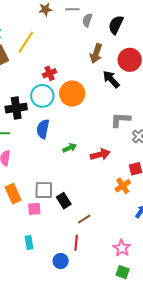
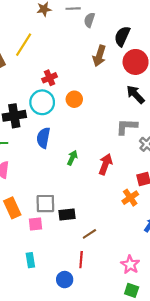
black semicircle: (116, 25) -> (122, 36), moved
black arrow: (111, 79) -> (135, 94), moved
orange circle: (72, 94) -> (74, 99), size x0.6
green arrow: (70, 148) -> (72, 158), turned -40
red arrow: (100, 154) -> (105, 164), turned -54
black rectangle: (64, 201) -> (67, 214), turned -63

